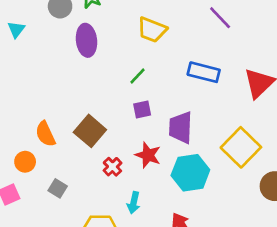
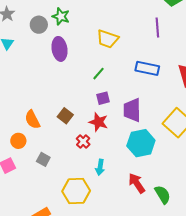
purple line: (220, 18) -> (157, 28), turned 42
brown square: (90, 131) -> (65, 116), size x0.7
red star: (148, 155) -> (98, 122), moved

